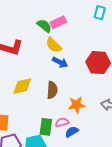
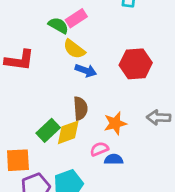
yellow diamond: (22, 86) -> (68, 132), moved
green rectangle: (46, 127) -> (48, 130), moved, turned 48
blue semicircle: (72, 132) -> (114, 159), turned 40

